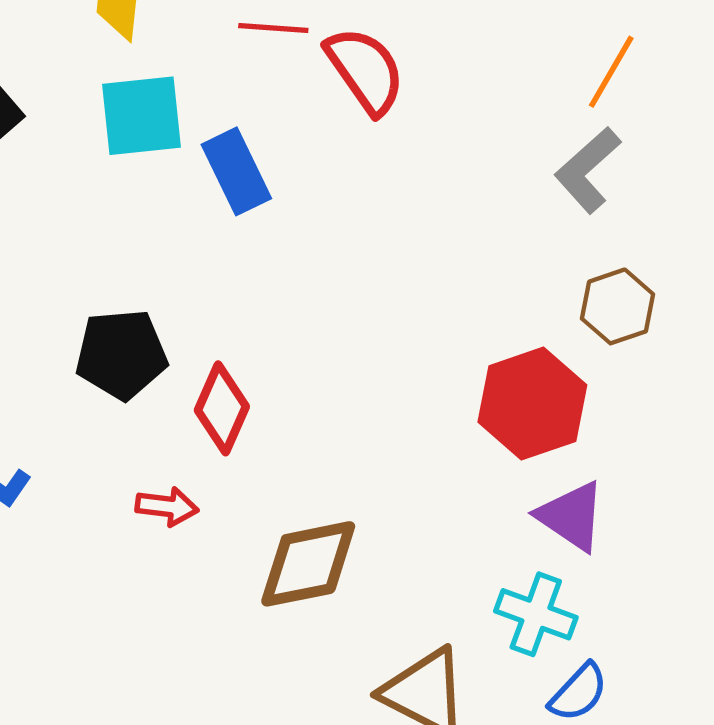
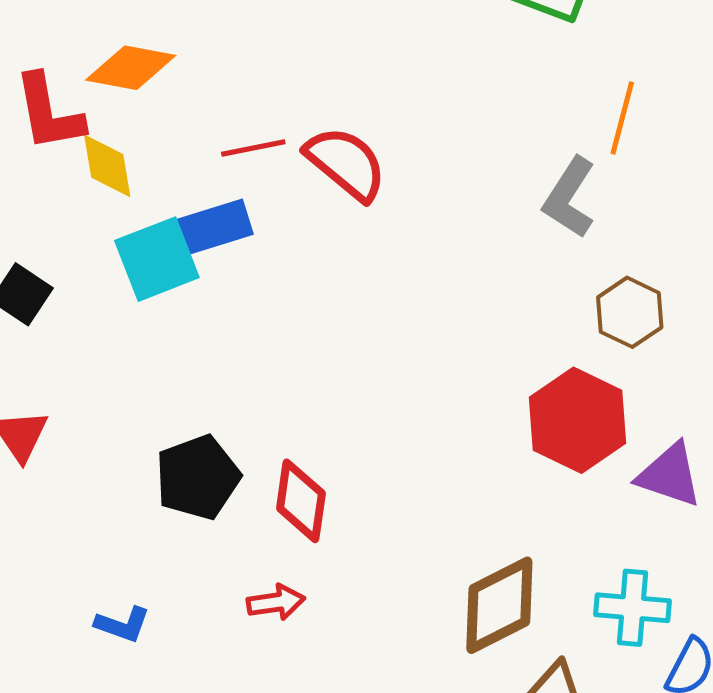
orange line: (611, 72) -> (622, 118), moved
blue rectangle: (236, 171) -> (213, 228), moved, turned -66
purple triangle: (571, 516) -> (670, 475), moved
brown diamond: (308, 564) -> (499, 605), moved

